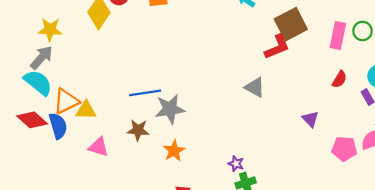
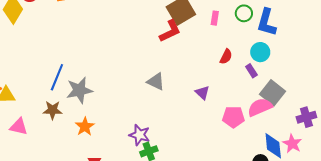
pink rectangle: (338, 36) -> (215, 18), moved, size x0.6
gray triangle: (255, 87) -> (156, 82), moved
blue line: (145, 93) -> (57, 77), turned -56
purple star: (236, 164) -> (140, 135), size x1.5

